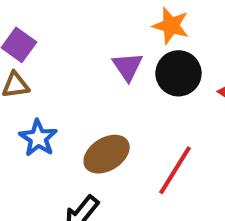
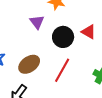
black circle: (178, 73) -> (63, 37), moved

